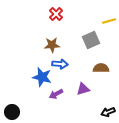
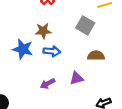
gray square: (91, 40) -> (85, 25), turned -36
blue star: (42, 77) -> (23, 49), moved

